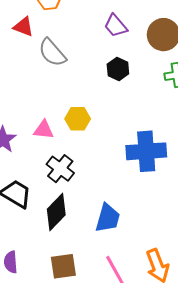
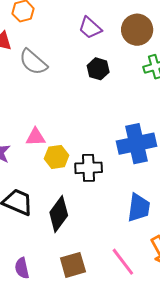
yellow hexagon: (78, 119) -> (57, 157), moved
black cross: (60, 169) -> (89, 168), moved, turned -32
blue trapezoid: (108, 218) -> (139, 208), moved

